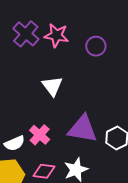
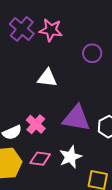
purple circle: (96, 46) -> (92, 53), moved
white triangle: (52, 86) -> (47, 78), turned -45

